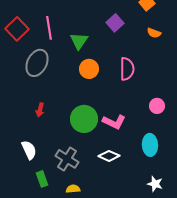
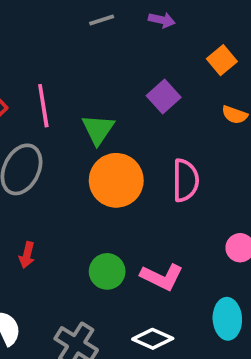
orange circle: (89, 69) -> (116, 180), size x1.5
green circle: (84, 119) -> (107, 271), size x0.7

